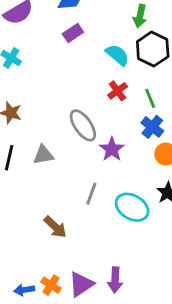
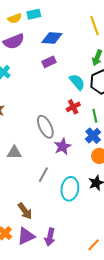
gray triangle: (43, 155) -> (14, 153), moved
cyan ellipse: (132, 207) -> (70, 189), turned 60
brown arrow: (55, 227) -> (25, 211), moved

